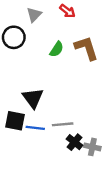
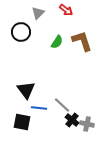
black triangle: (33, 98) -> (26, 90), moved
black square: (15, 121) -> (22, 122), moved
gray line: (63, 124) -> (62, 105), turned 48

